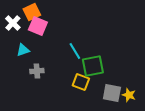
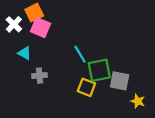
cyan triangle: (23, 50) -> (25, 53), turned 48
gray square: (112, 93) -> (120, 81), moved

